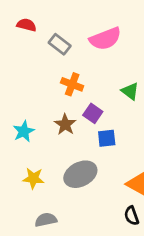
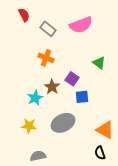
red semicircle: (26, 25) -> (24, 15), turned 48
orange cross: (72, 84) -> (46, 58), moved
cyan star: (24, 131) -> (35, 98), moved

